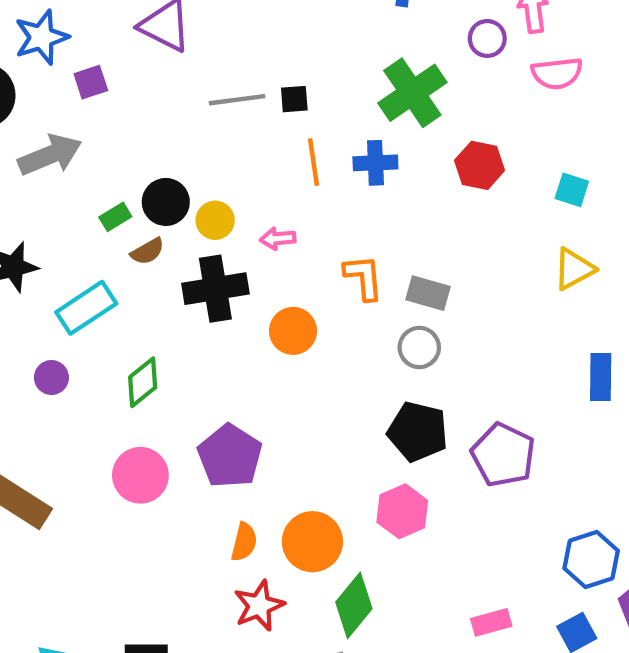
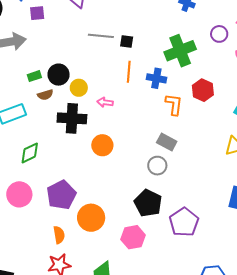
orange L-shape: (364, 277) -> (174, 104), moved
orange semicircle: (244, 542) -> (59, 235), turned -36
orange circle: (312, 542) -> (91, 218), moved

